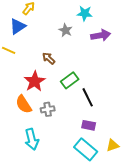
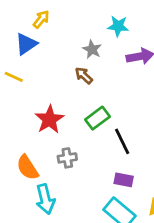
brown arrow: (49, 58) -> (84, 76), moved
orange semicircle: (24, 104) -> (27, 168), moved

